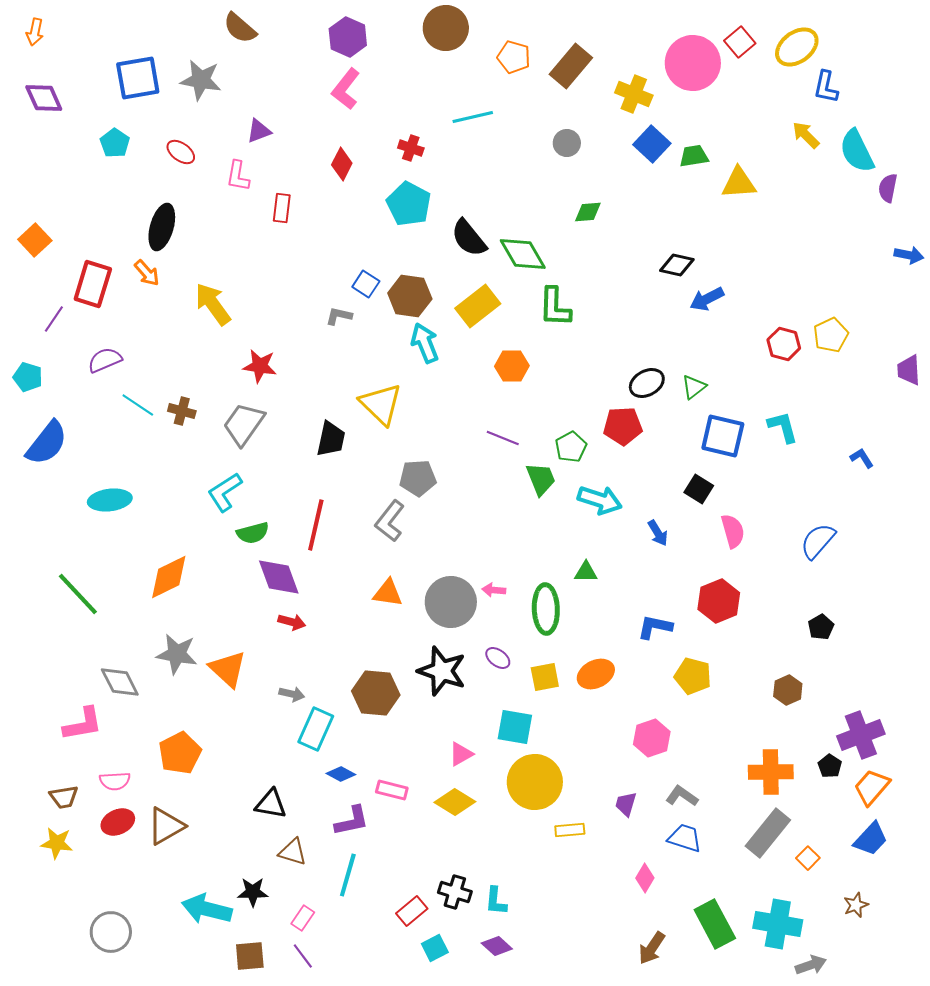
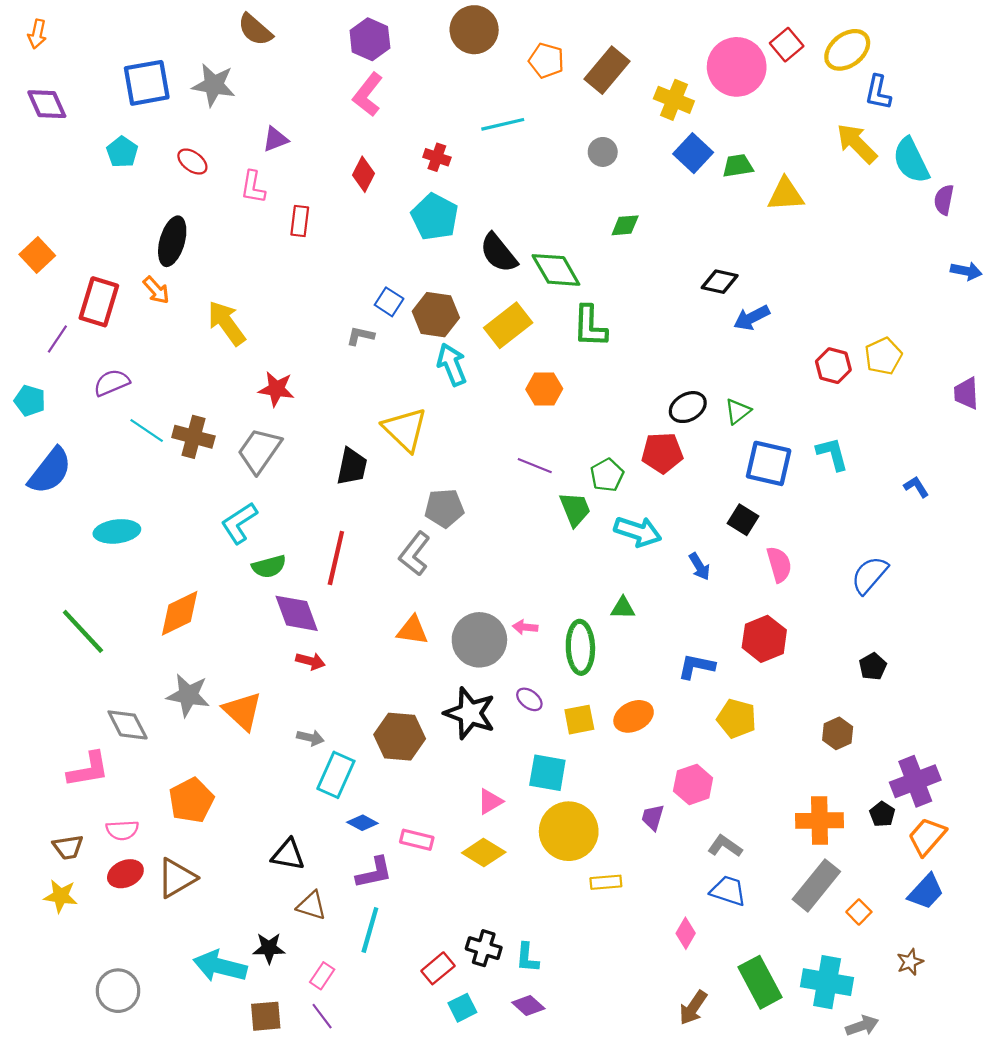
yellow arrow: (806, 135) -> (857, 143), size x1.4
brown cross: (182, 411) -> (193, 437), size x1.4
purple trapezoid: (626, 804) -> (653, 817), moved

